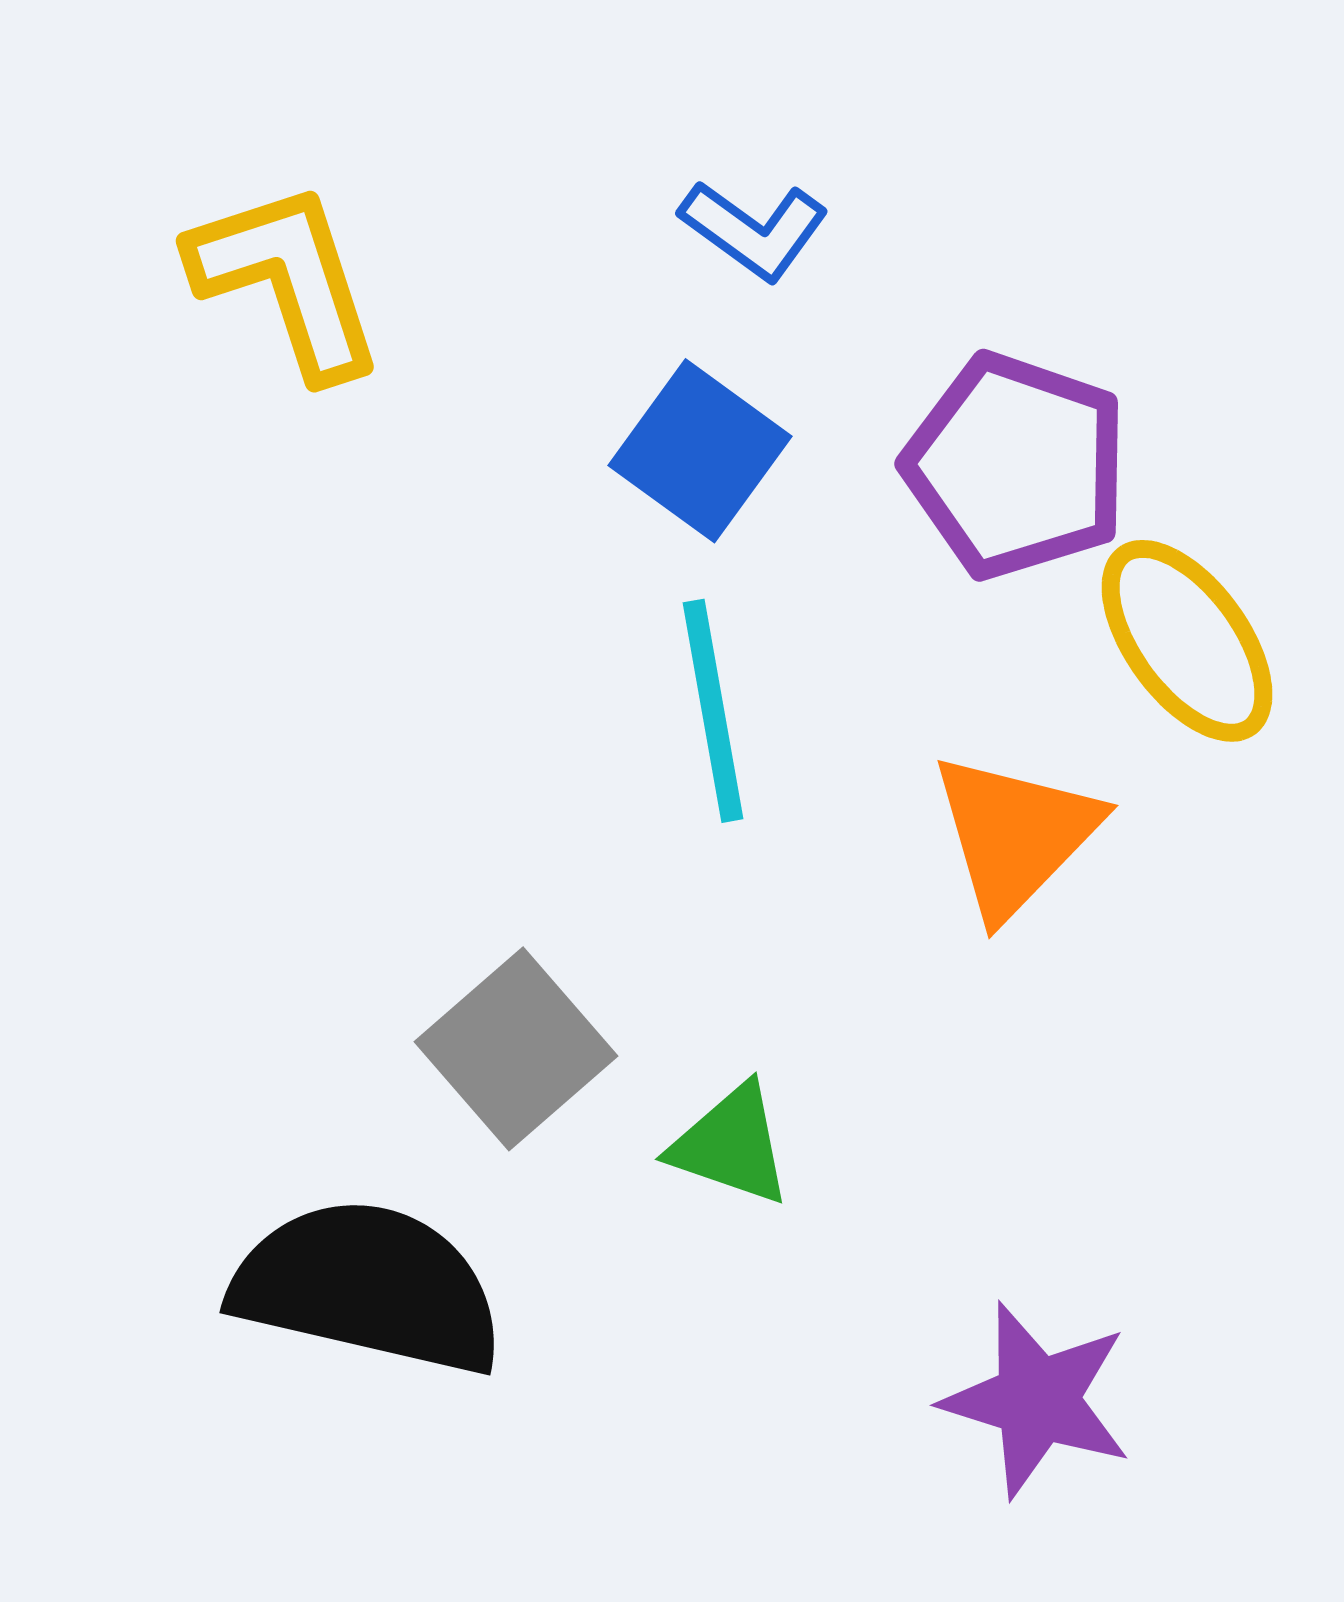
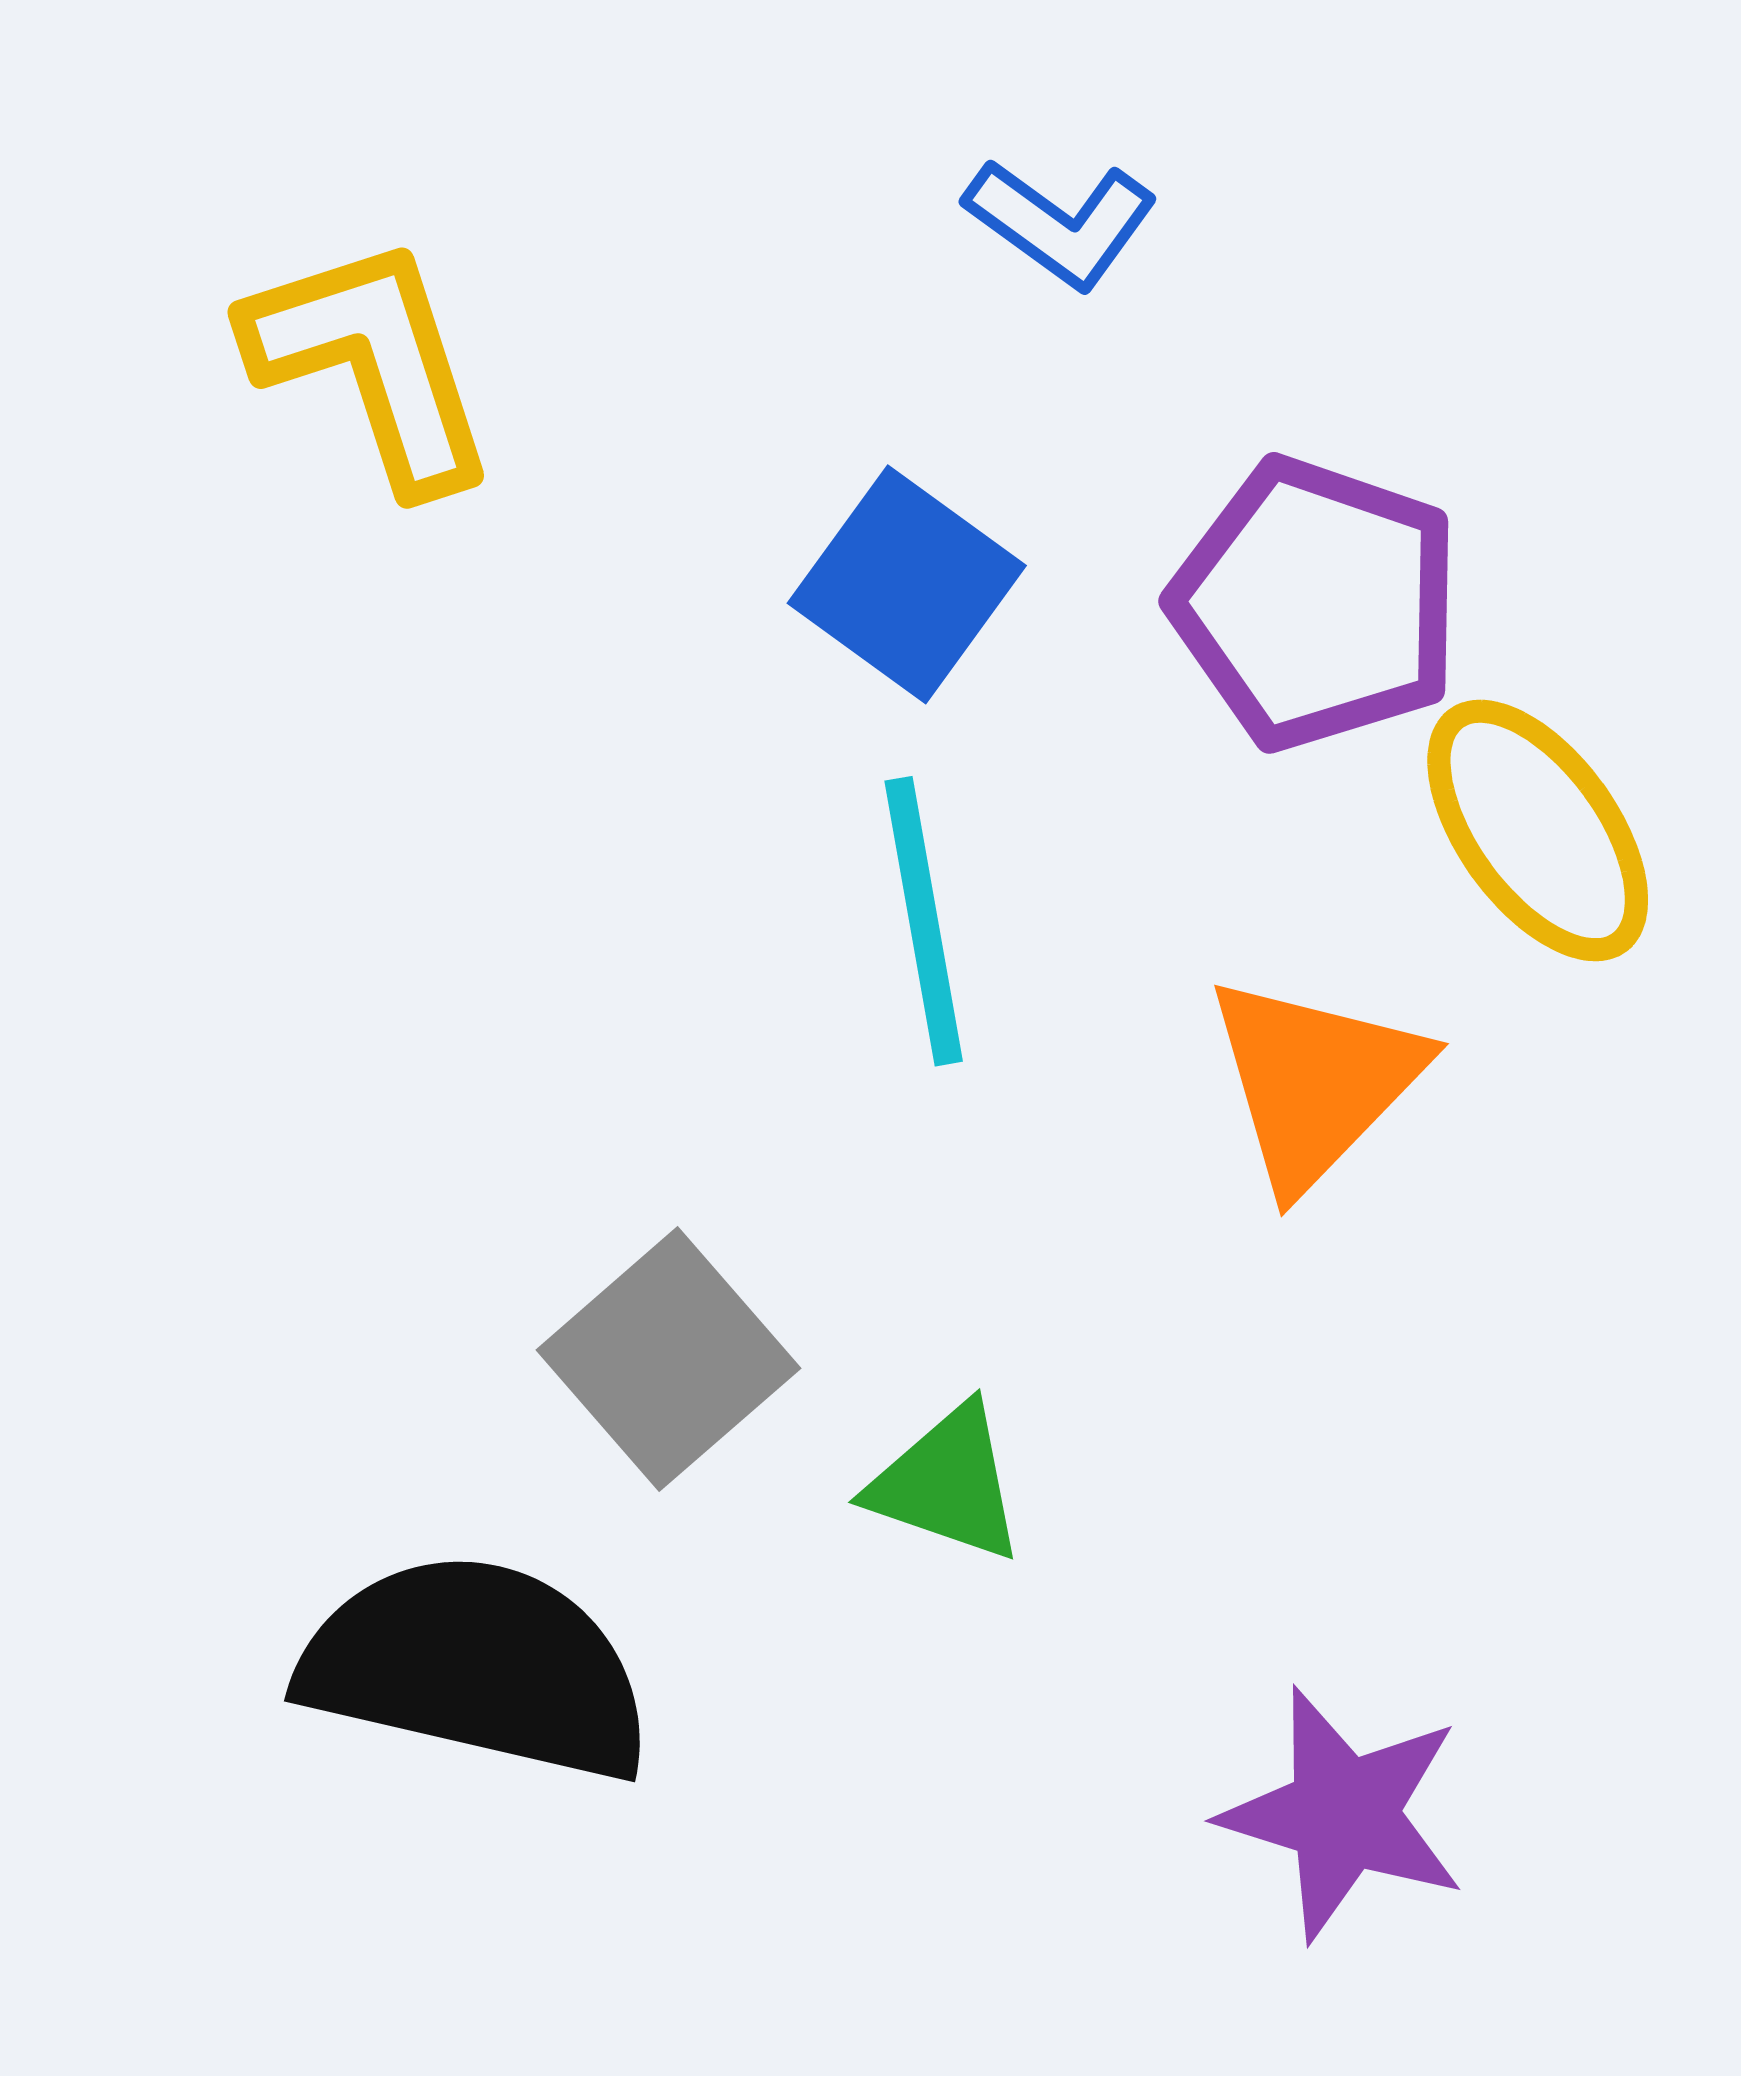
blue L-shape: (754, 230) -> (1061, 223), moved

